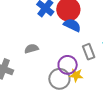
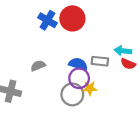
blue semicircle: (72, 25) -> (78, 64), moved
gray rectangle: (89, 52) -> (100, 61), turned -56

